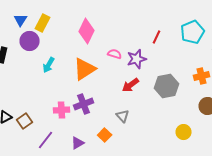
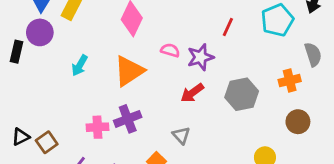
purple circle: (30, 41) -> (40, 32), moved

